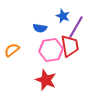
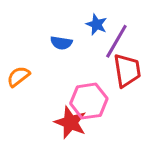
red trapezoid: (70, 46) -> (127, 70), moved
pink hexagon: (51, 50) -> (89, 101), moved

